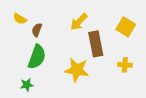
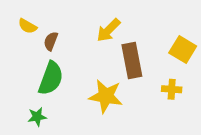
yellow square: (126, 27) -> (183, 49), moved

